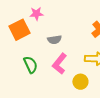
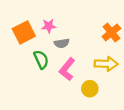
pink star: (36, 14) -> (49, 26), moved
green semicircle: (30, 65) -> (41, 60), moved

